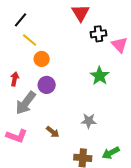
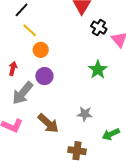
black cross: (99, 34) -> (99, 28), turned 35
brown arrow: (53, 132) -> (48, 123), size x1.6
green arrow: (111, 153) -> (111, 134), moved

